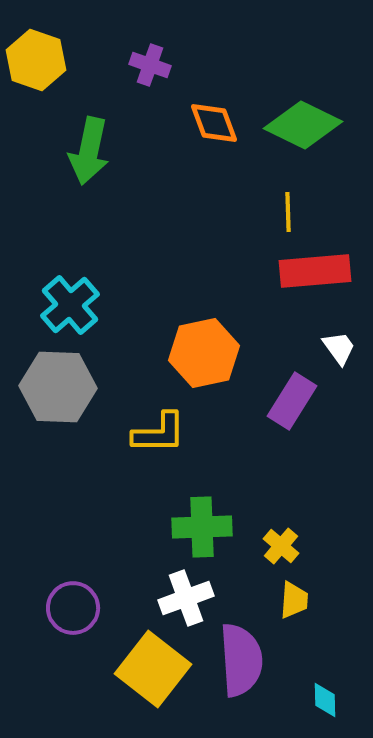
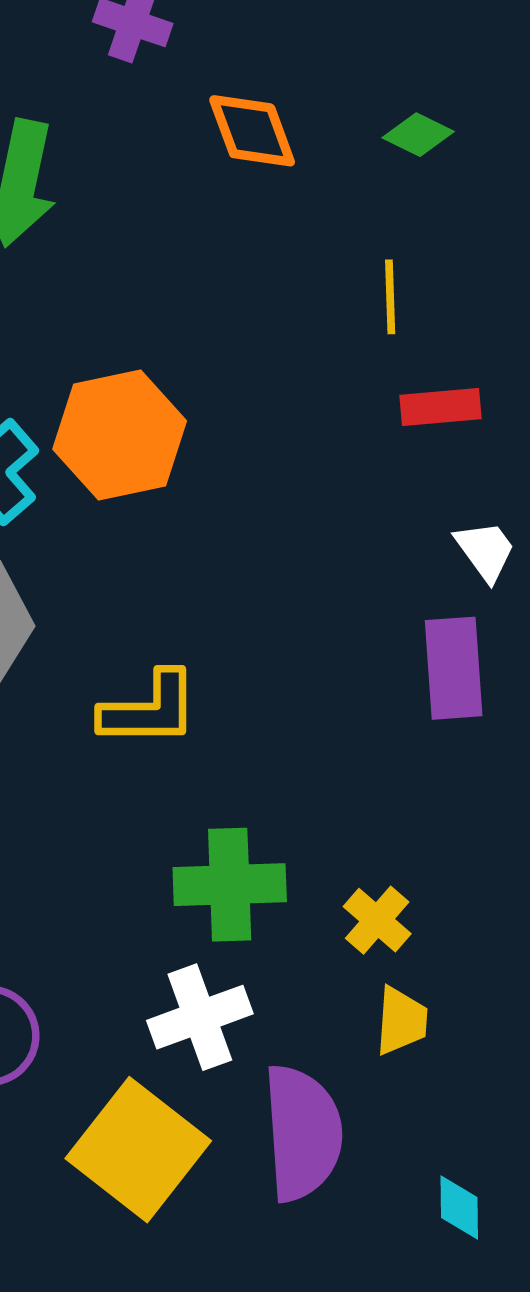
green diamond: (303, 125) -> (418, 135), size x0.5
red rectangle: (315, 271) -> (441, 407), size x0.6
orange hexagon: (204, 353) -> (120, 435), moved
purple rectangle: (292, 401) -> (454, 668), moved, turned -36

